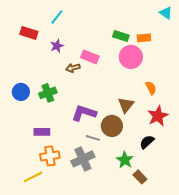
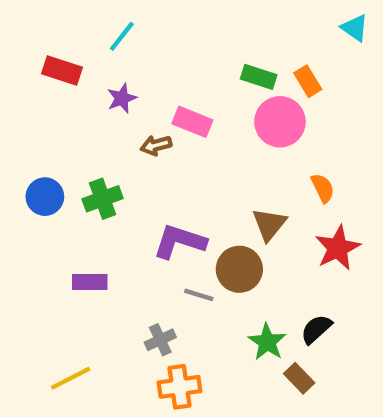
orange rectangle: (144, 38) -> (308, 81), turned 64
black semicircle: (147, 142) -> (316, 329), moved
orange cross: (50, 156) -> (180, 387), moved
gray cross: (83, 159) -> (160, 340), moved, size x0.6

